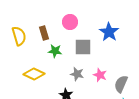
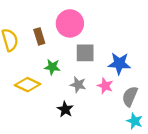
pink circle: (70, 22) -> (70, 23), size x1.5
blue star: (109, 32) -> (119, 63), moved, turned -30
green star: (55, 51) -> (52, 67), moved

